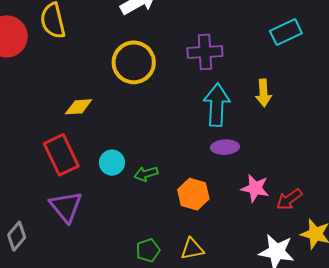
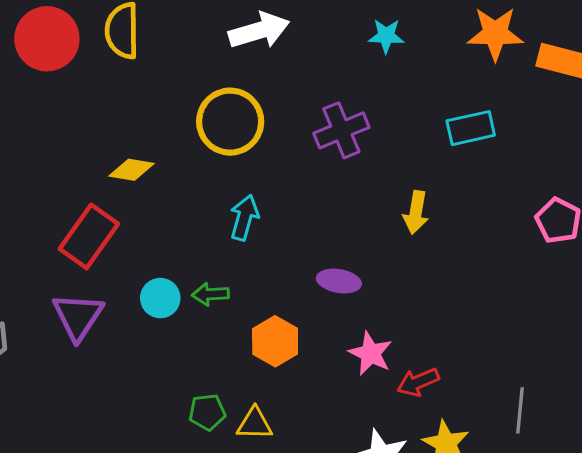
purple cross: (205, 52) -> (341, 130), turned -32
cyan arrow: (217, 105) -> (244, 218), moved, size x0.7
red rectangle: (61, 155) -> (89, 236), turned 48
cyan circle: (112, 163) -> (160, 298), moved
green pentagon: (148, 250) -> (207, 412), moved

